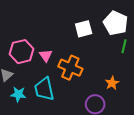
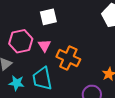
white square: (84, 29) -> (48, 17), moved

